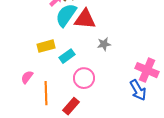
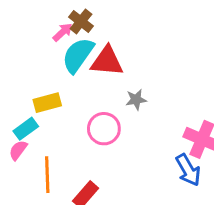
cyan rectangle: (67, 56) -> (26, 129), moved
pink circle: (84, 78) -> (104, 129), moved

